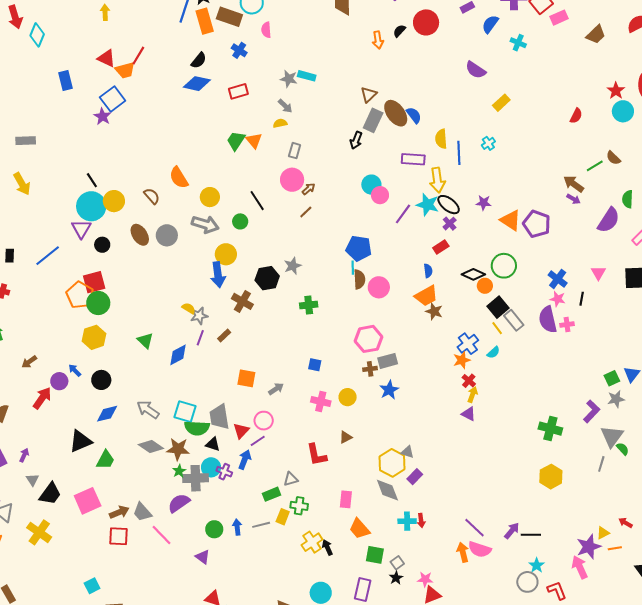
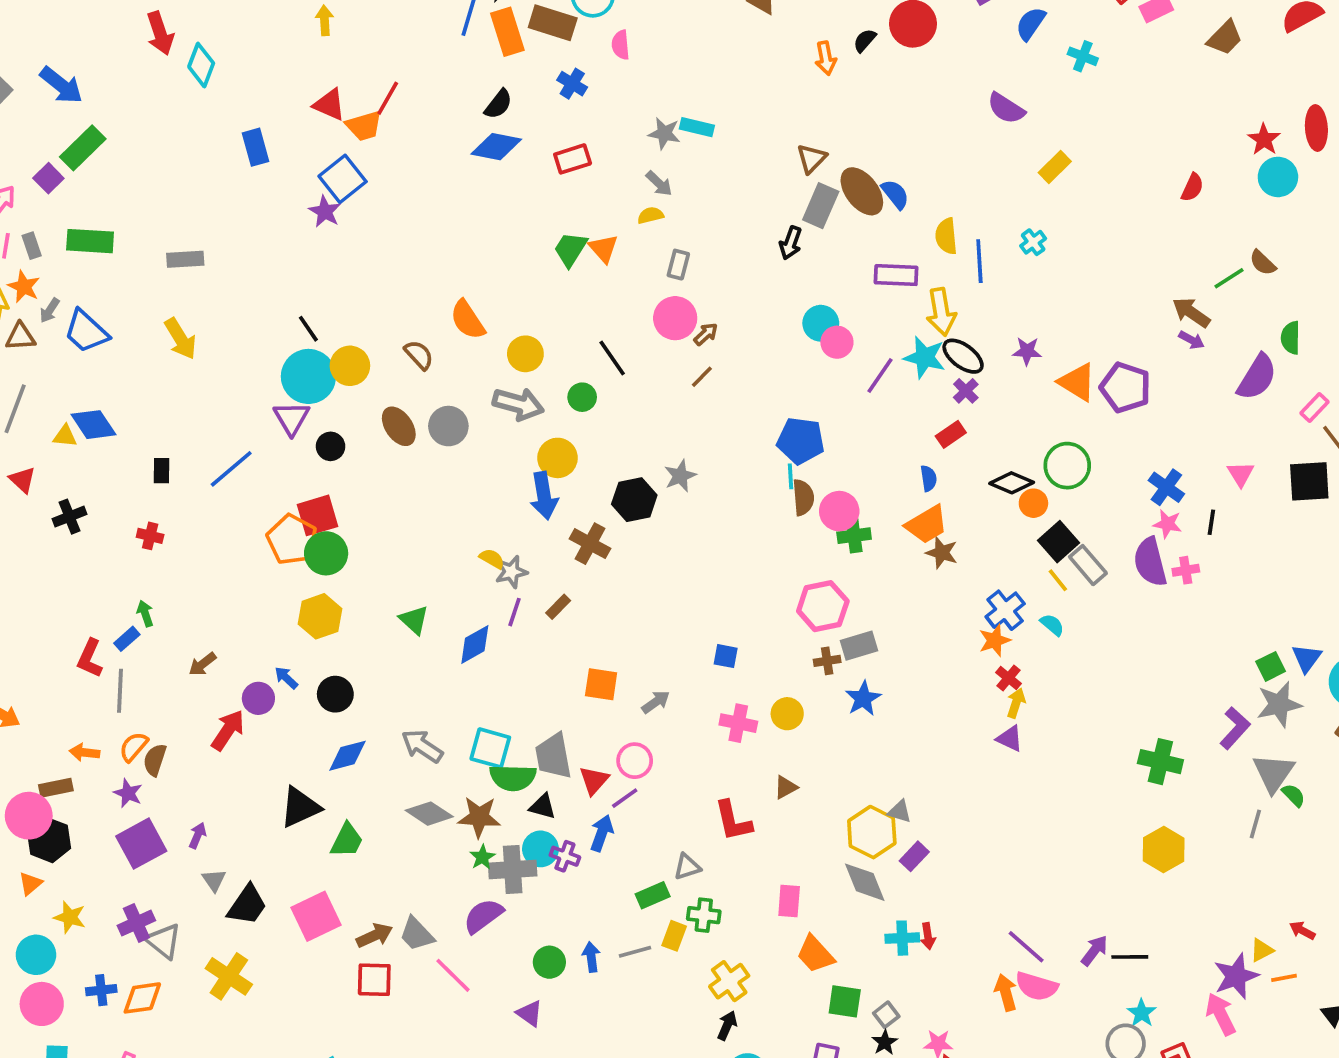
green cross: (309, 305) -> (854, 536), moved
cyan semicircle: (493, 352) -> (1052, 625), turned -96
gray star: (616, 399) -> (1279, 704), size x1.4
black arrow: (327, 547) -> (727, 1025), moved, turned 49

